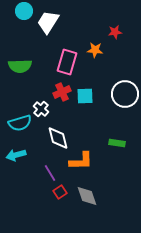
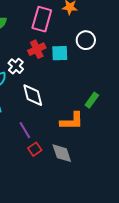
white circle: (125, 94) -> (86, 40), moved, size x0.7
green rectangle: (117, 143) -> (92, 100), turned -63
orange L-shape: (81, 161) -> (72, 121), moved

